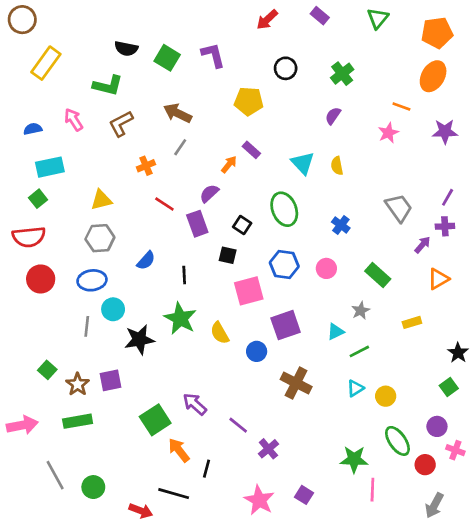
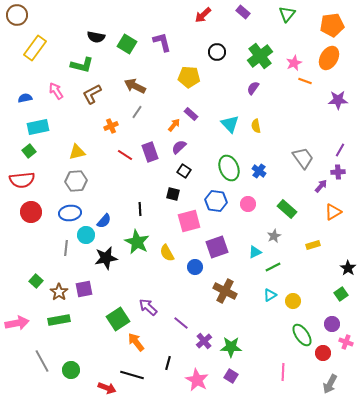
green cross: (342, 74) -> (260, 56), size x1.4
pink star: (388, 133) -> (294, 63), moved
purple semicircle: (209, 193) -> (179, 147), moved
green ellipse: (284, 209) -> (229, 168), moved
purple rectangle: (197, 224) -> (150, 152), moved
blue semicircle: (146, 261) -> (104, 221), moved
green star: (354, 459) -> (231, 347), moved
black line: (207, 469) -> (168, 363), moved

